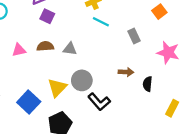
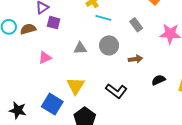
brown semicircle: (45, 46) -> (28, 29), moved
pink triangle: (19, 50) -> (45, 58), moved
gray circle: (82, 80) -> (109, 45), moved
black semicircle: (148, 84) -> (158, 80), moved, turned 72

